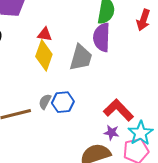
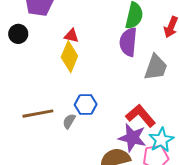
gray trapezoid: (81, 58) -> (156, 67), moved
gray semicircle: (45, 102) -> (69, 121), moved
purple star: (111, 133) -> (132, 138), size x1.8

